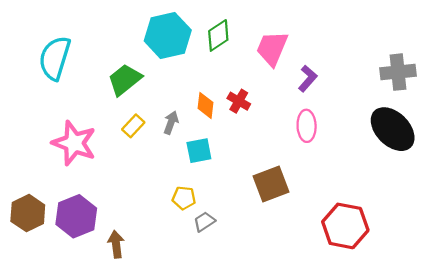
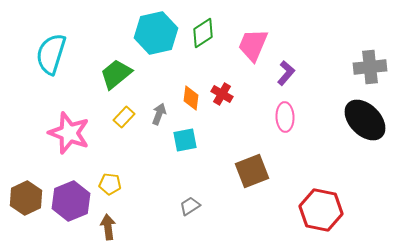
yellow pentagon: (184, 198) -> (110, 184), moved

